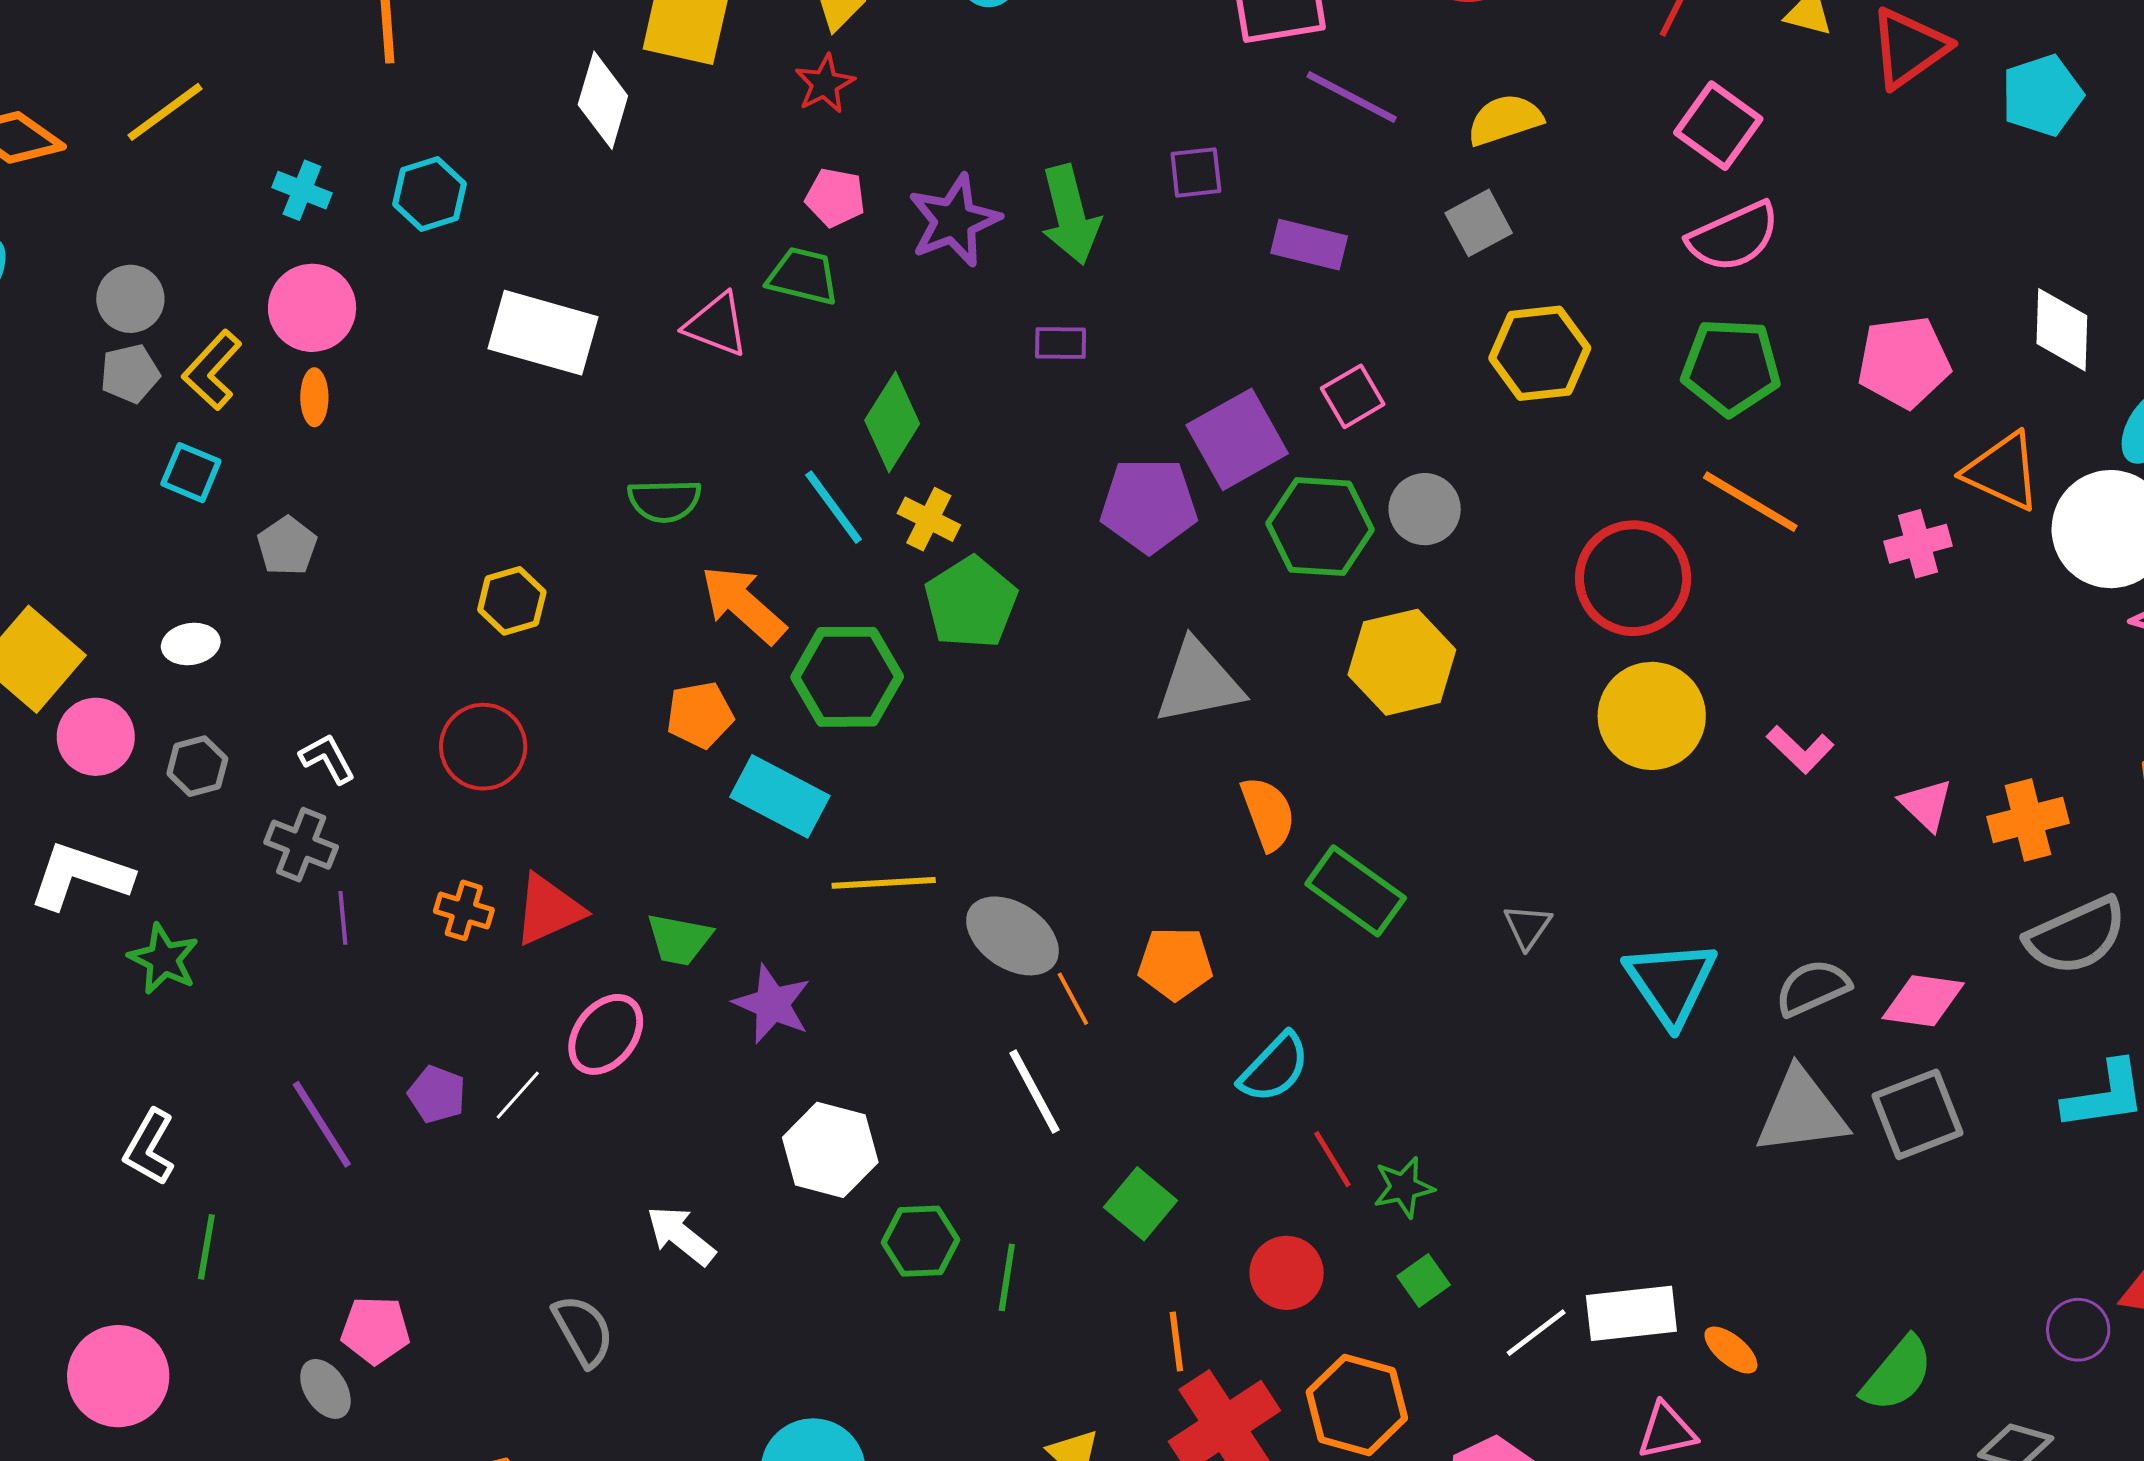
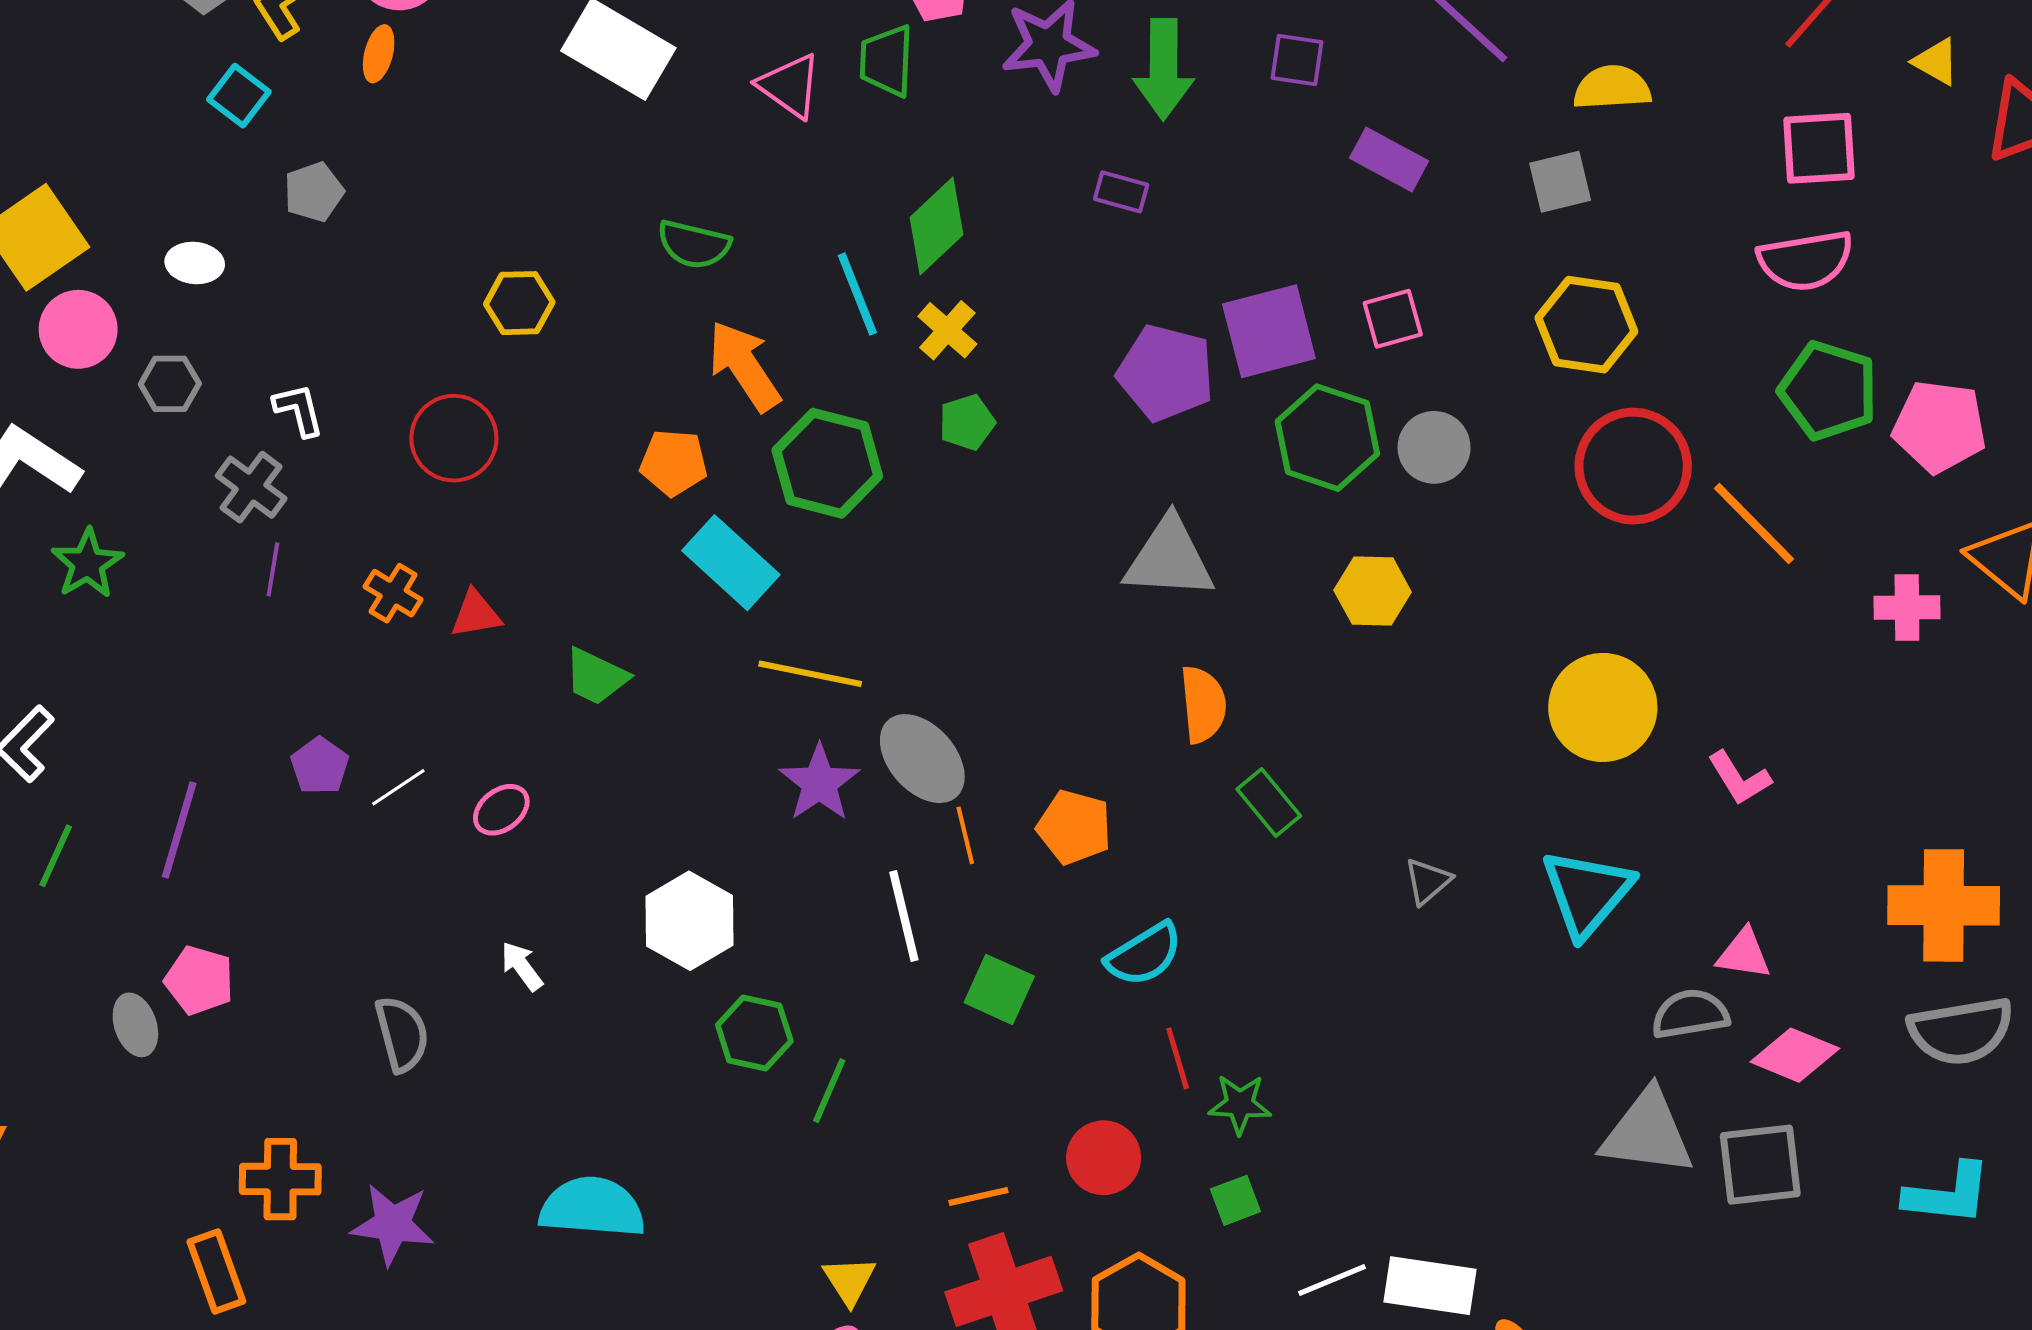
pink square: (1718, 126) -> (1819, 148), turned 36
green trapezoid: (803, 276) -> (887, 61), turned -116
green pentagon: (1731, 367) -> (1828, 391), moved
red circle: (1633, 578) -> (1633, 466), moved
green pentagon: (971, 603) -> (967, 422), size x0.6
yellow hexagon: (1402, 662) -> (1373, 591), size x0.7
pink triangle: (1926, 805) -> (1744, 954), moved, turned -50
orange cross: (2028, 820) -> (1944, 905), size x1.4
green rectangle: (1356, 891) -> (1269, 803), size x0.7
red triangle: (548, 910) -> (476, 614), size x0.7
cyan triangle: (1671, 983) -> (1587, 893), moved
purple star: (772, 1004) -> (819, 783), moved
pink ellipse: (606, 1034) -> (501, 810), moved, size x0.7
purple line: (322, 1124) -> (179, 830), moved, turned 34
green square: (1141, 1204) -> (999, 989), moved, turned -30
white arrow: (681, 1236) -> (522, 966), size x0.7
orange line: (1176, 1341) -> (978, 1196), turned 70

